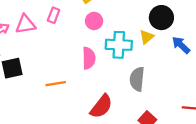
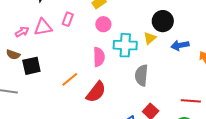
blue arrow: (181, 45) -> (180, 45), turned -54
orange line: (56, 84) -> (70, 79), turned -30
red semicircle: (101, 106) -> (96, 92), moved

